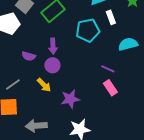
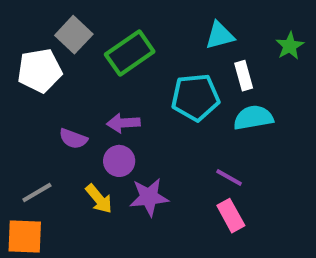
cyan semicircle: (128, 44) -> (253, 118), moved
purple arrow: (53, 46) -> (123, 123), turned 84
purple star: (70, 99) -> (149, 197), moved

